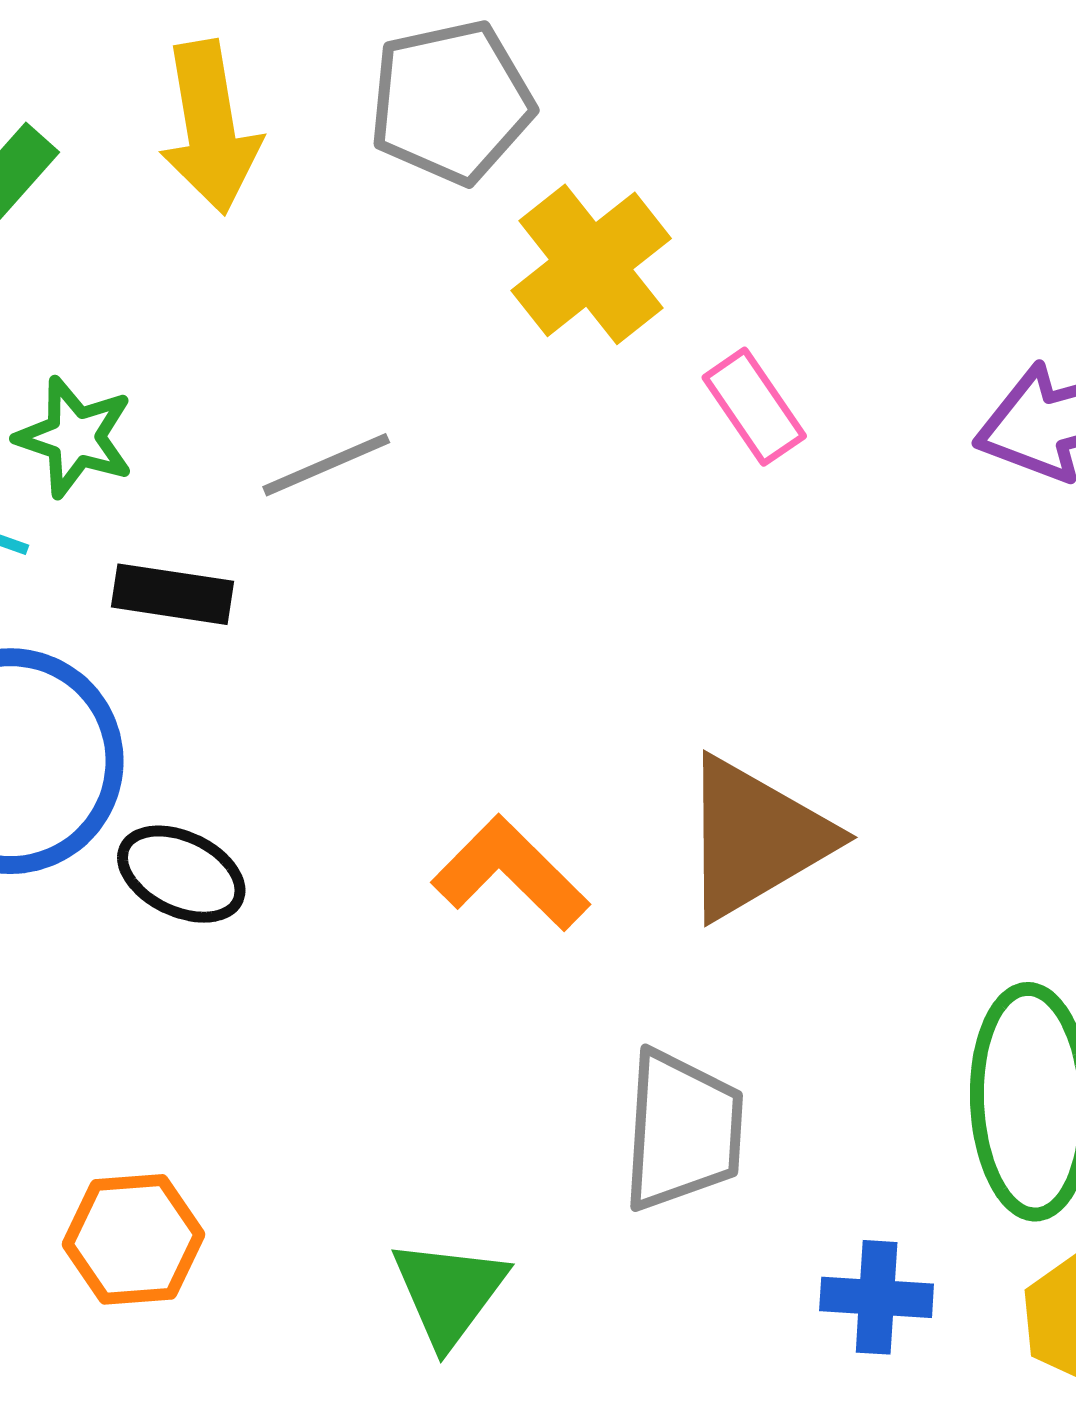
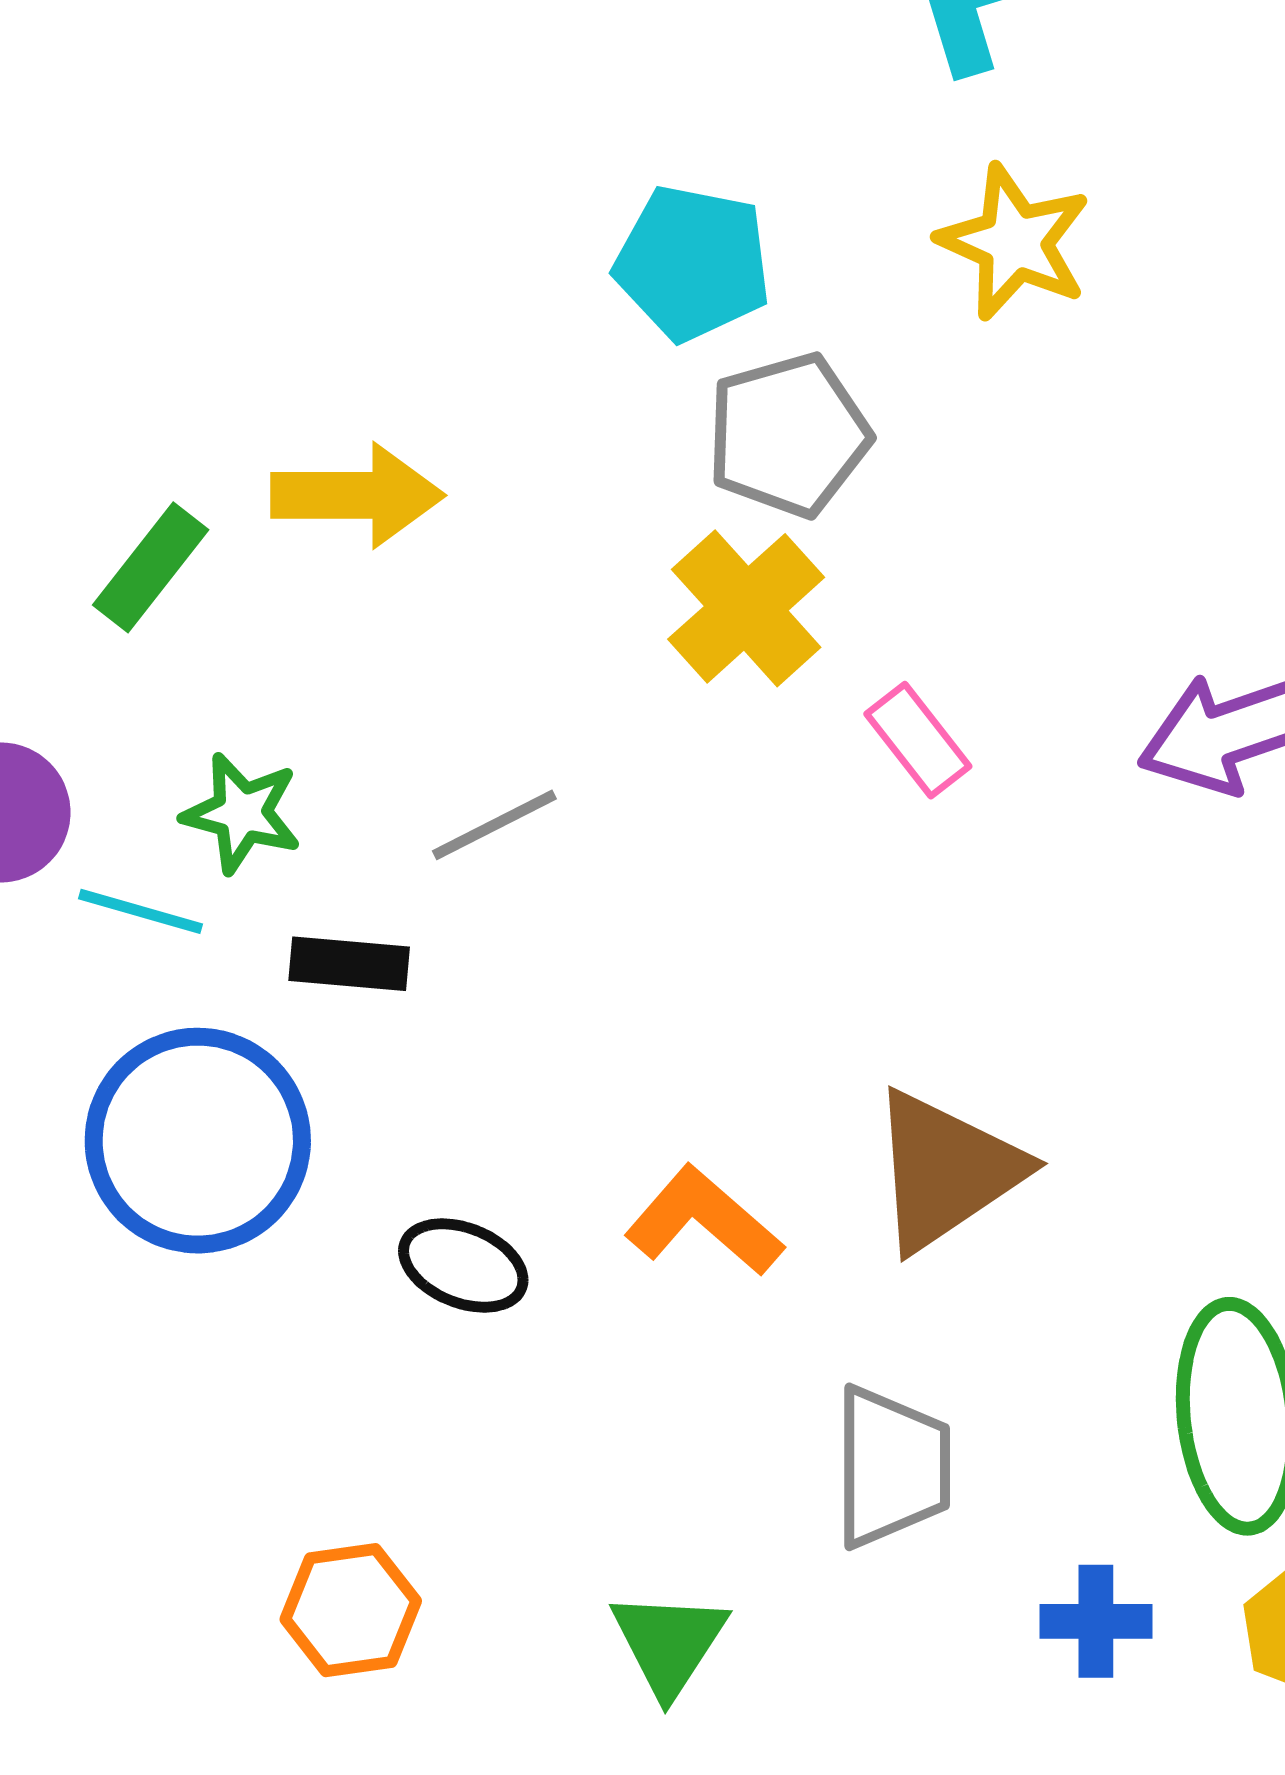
gray pentagon: (451, 102) -> (788, 435), moved
yellow arrow: (210, 127) -> (357, 495), turned -77
black ellipse: (181, 874) -> (463, 1266), moved

